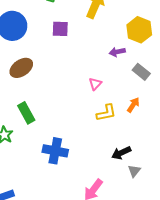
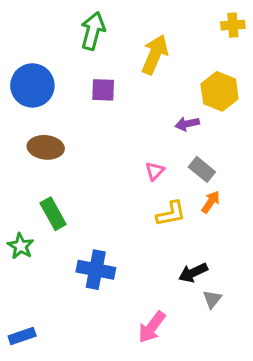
brown ellipse: (21, 68) -> (46, 147), turned 40
gray rectangle: (141, 72) -> (202, 169), moved

